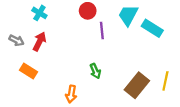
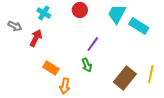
cyan cross: (39, 13) -> (44, 13), moved
purple line: (102, 30) -> (93, 44), moved, turned 42
gray arrow: (16, 40) -> (15, 26), moved
orange rectangle: (28, 71) -> (51, 68), moved

